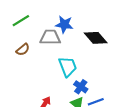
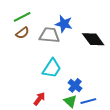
brown semicircle: (23, 50) -> (22, 33), moved
cyan trapezoid: (68, 67) -> (52, 68), moved, turned 50

